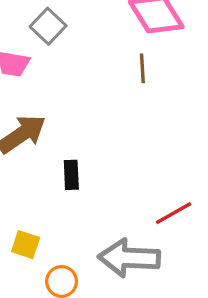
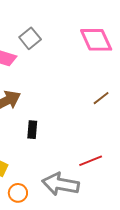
brown line: (142, 68) -> (101, 98), moved, turned 48

